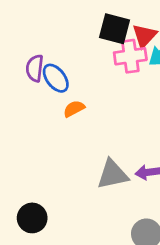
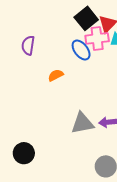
black square: (115, 29) -> (86, 18), turned 35
blue ellipse: (56, 78) -> (81, 50), moved

